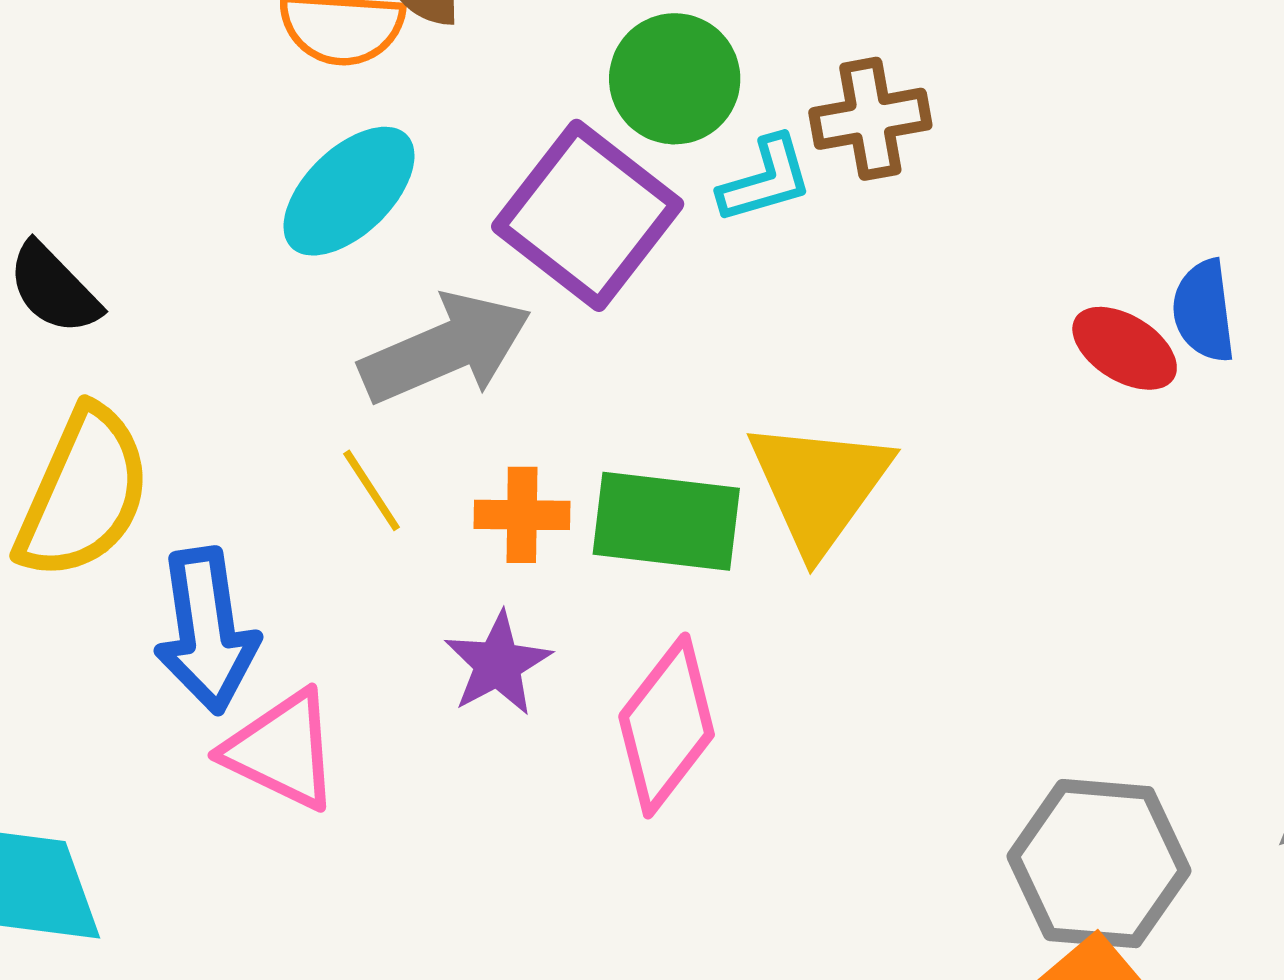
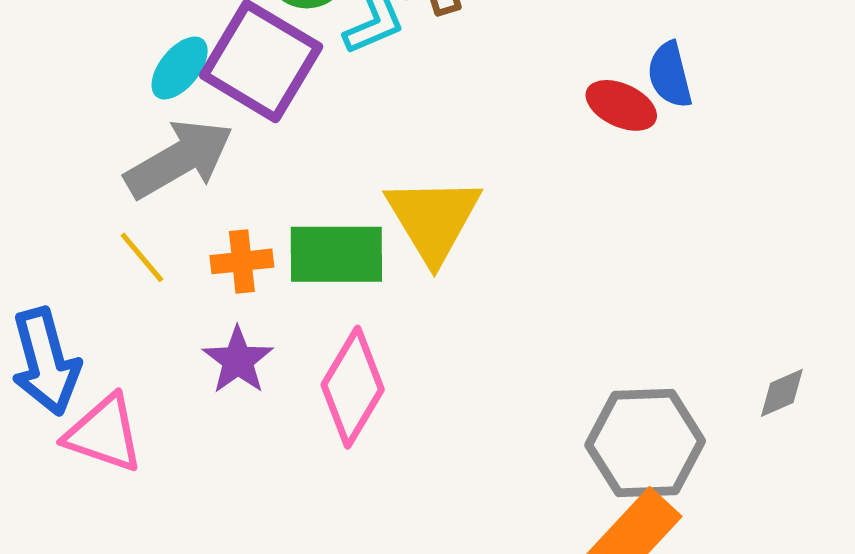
cyan ellipse: (349, 191) -> (180, 68), moved, size x0.7

